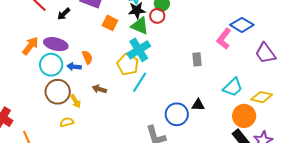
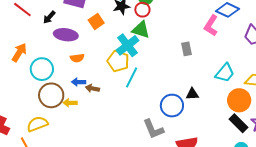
orange square: (110, 23) -> (96, 21), turned 35
green triangle: (140, 26) -> (141, 30), moved
purple ellipse: (56, 44) -> (66, 35), moved
orange semicircle: (87, 57) -> (77, 58), turned 112
blue arrow: (74, 67) -> (79, 82), moved
yellow arrow: (76, 101) -> (70, 103), turned 128
yellow semicircle: (67, 122) -> (37, 124), moved, size x1.5

